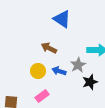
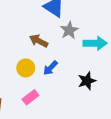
gray star: (78, 65) -> (69, 30), moved
blue arrow: (59, 71) -> (50, 68), turned -64

